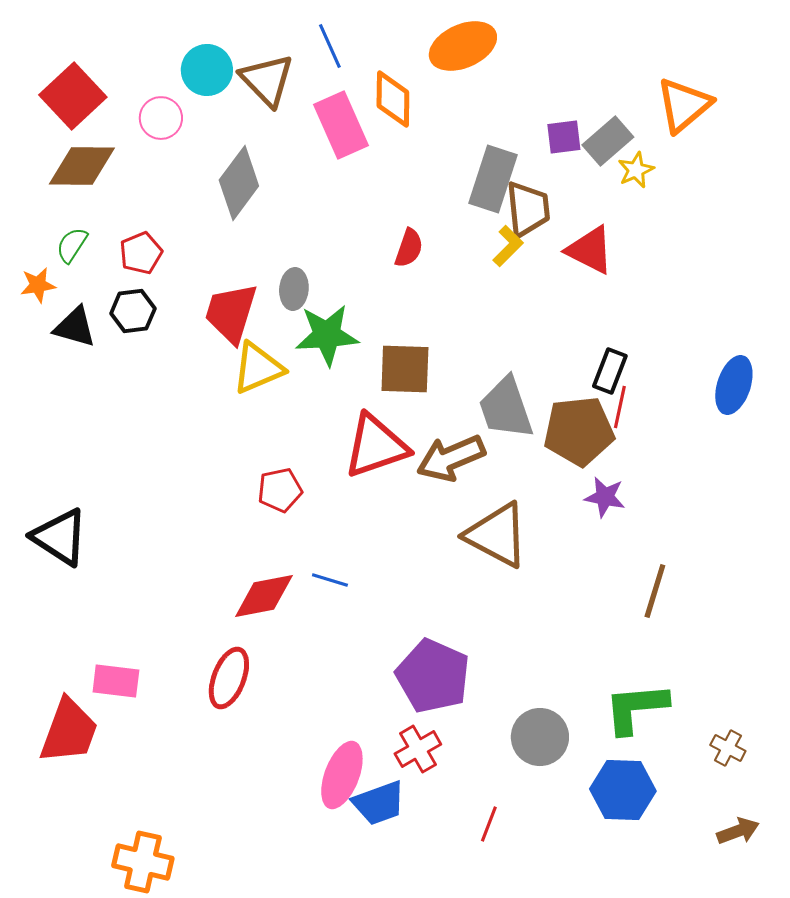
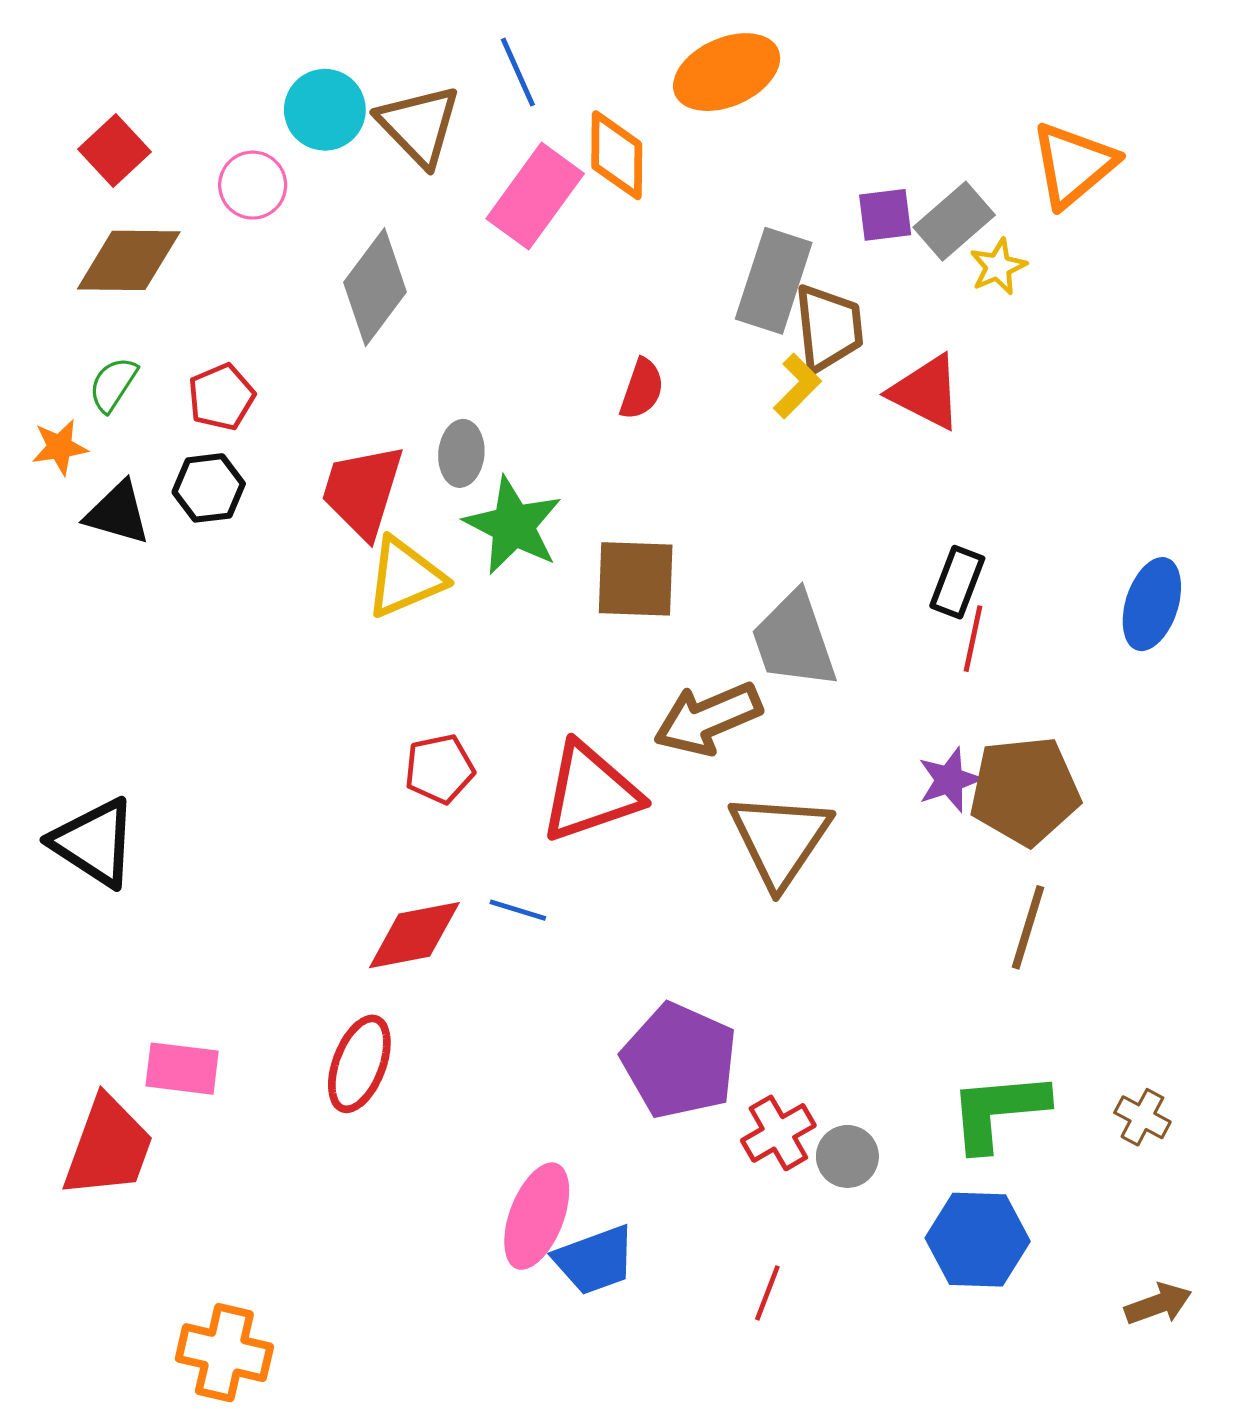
red square: (73, 96) -> (115, 151), size x0.7
pink rectangle: (341, 125) -> (535, 196), turned 60
green star: (327, 335) -> (513, 526), turned 30
brown pentagon: (579, 431) -> (1025, 791), moved
red triangle: (376, 446) -> (590, 792), moved
purple star: (605, 497) -> (949, 780), turned -30
brown triangle: (497, 535) -> (780, 839), turned 36
gray circle: (540, 737) -> (847, 1156), size x0.7
brown cross: (728, 748) -> (1142, 1117), moved
red cross: (418, 749) -> (778, 1133), moved

